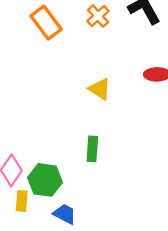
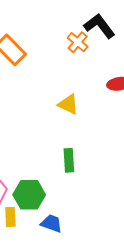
orange cross: (98, 16) -> (78, 42), moved

